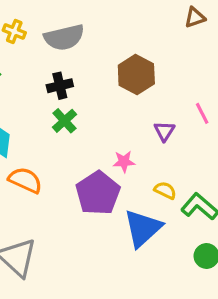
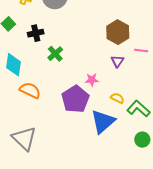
brown hexagon: (136, 74) -> (118, 32), moved
black cross: (60, 86) -> (36, 33), moved
pink line: (202, 113) -> (141, 51), turned -56

